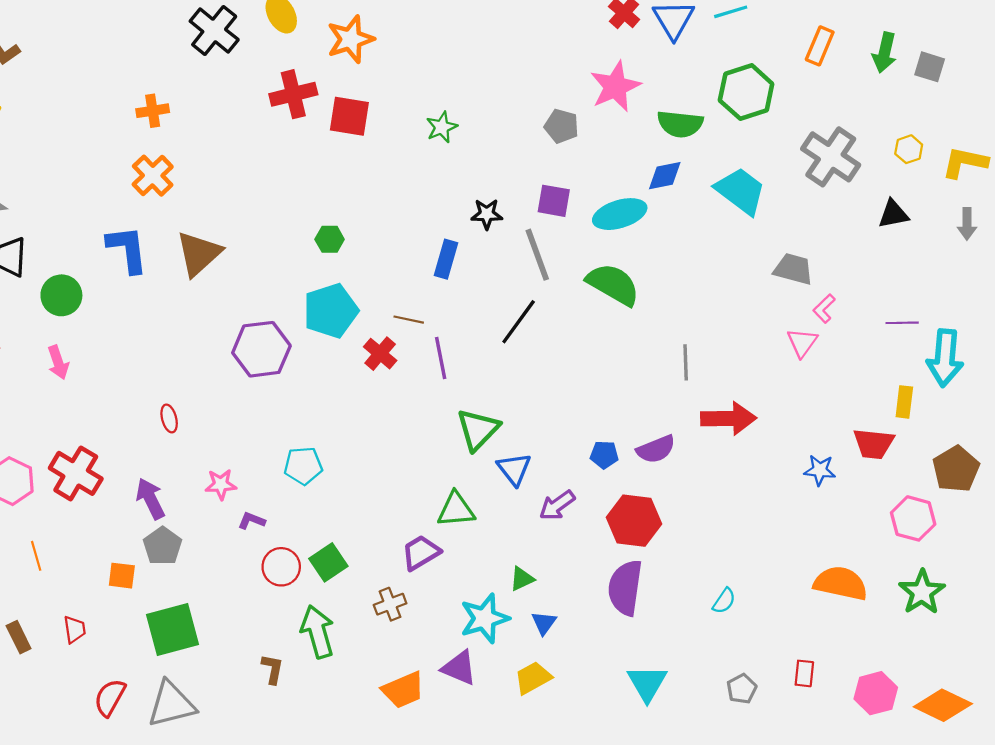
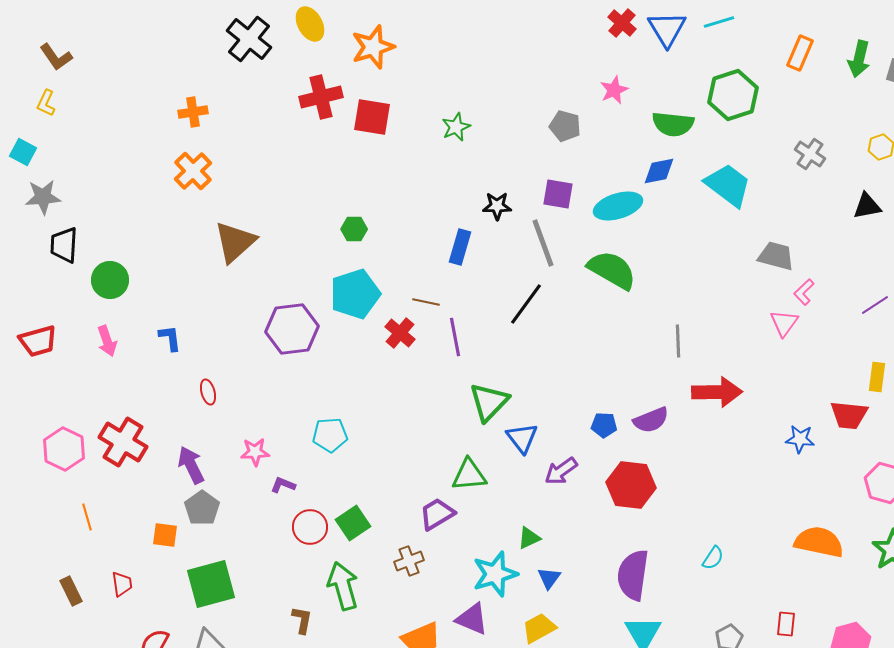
pink star: (615, 87) -> (614, 90), size x0.6
gray cross: (831, 157) -> (810, 154), size x0.6
blue L-shape: (127, 249) -> (170, 338), moved, size x0.6
purple line: (902, 323) -> (875, 305), turned -32
purple semicircle: (625, 588) -> (633, 575), moved

